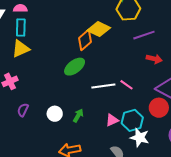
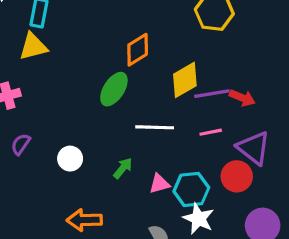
yellow diamond: (99, 29) -> (185, 80), moved, turned -65
purple line: (144, 35) -> (212, 94), moved
green ellipse: (75, 67) -> (114, 89), turned -30
pink line: (126, 85) -> (211, 132), moved, turned -56
green arrow: (78, 116) -> (123, 168), moved

